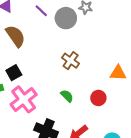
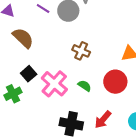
red circle: (98, 98) -> (115, 82), size x1.5
pink cross: (24, 99) -> (54, 84), moved

